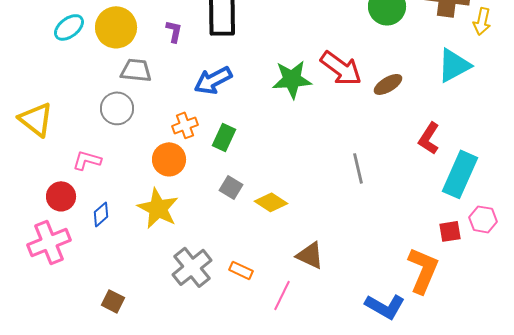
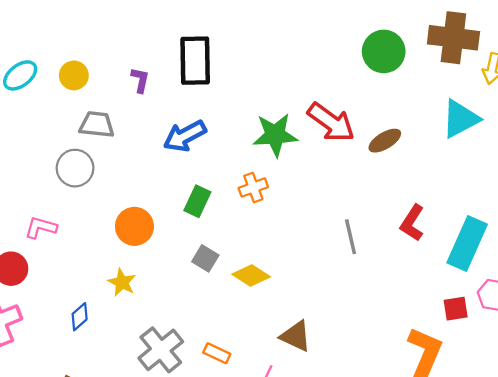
yellow circle: (116, 27) -> (74, 75), size x0.6
orange cross: (185, 125) -> (253, 187), moved
red L-shape: (429, 138) -> (412, 223), moved
yellow star: (158, 208) -> (122, 282), size x0.6
blue diamond: (101, 214) -> (80, 317), moved

